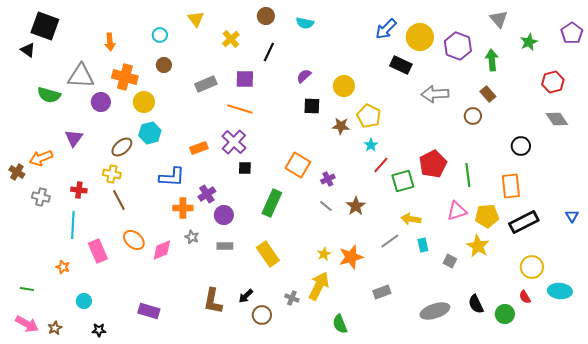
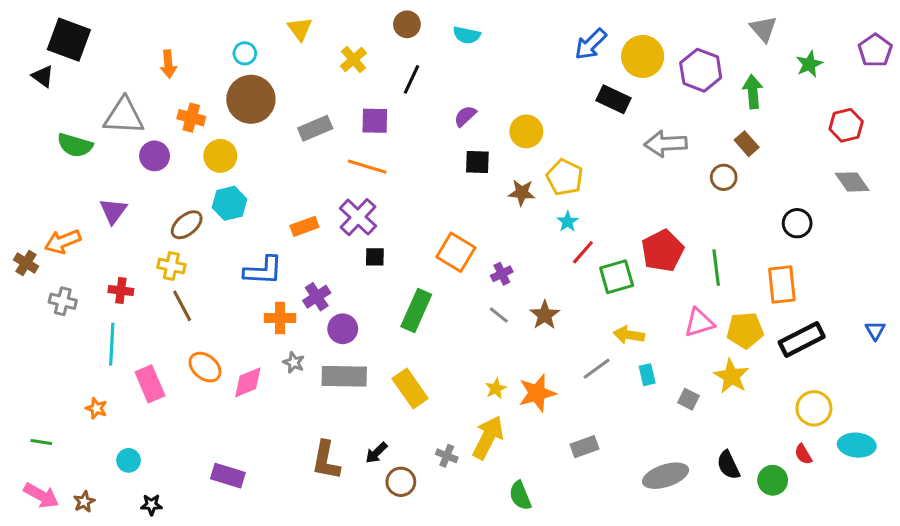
brown circle: (164, 65) -> (251, 99), size x2.0
orange cross: (125, 77) -> (191, 118), size x0.7
gray rectangle: (225, 246) -> (344, 376), size x1.8

